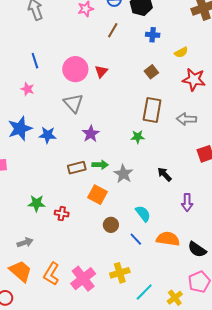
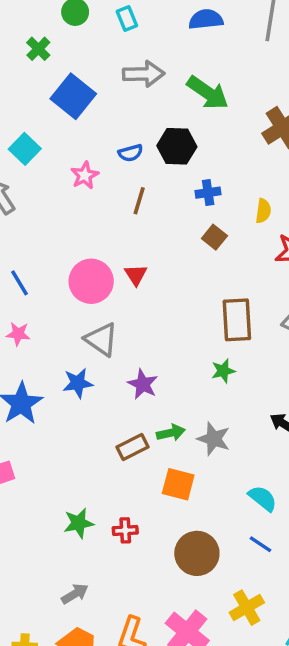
yellow semicircle: (181, 52) -> (263, 211), turned -40
brown square: (151, 72) -> (214, 237), moved
blue star: (47, 135) -> (78, 383), moved
brown circle: (111, 225) -> (197, 553), moved, size x1.6

